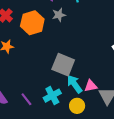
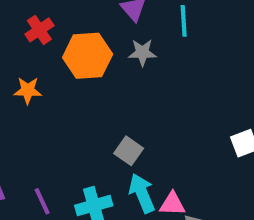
gray square: (63, 65) -> (129, 151), size x0.6

